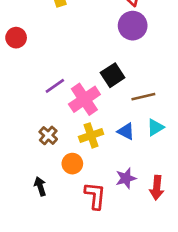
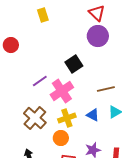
black square: (113, 75) -> (74, 64), moved
brown cross: (48, 135) -> (35, 118), size x1.6
orange circle: (72, 164) -> (61, 138), moved

